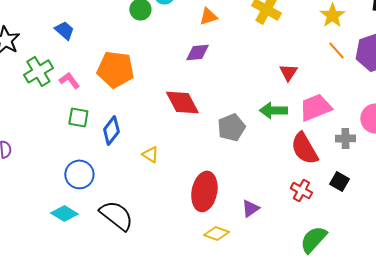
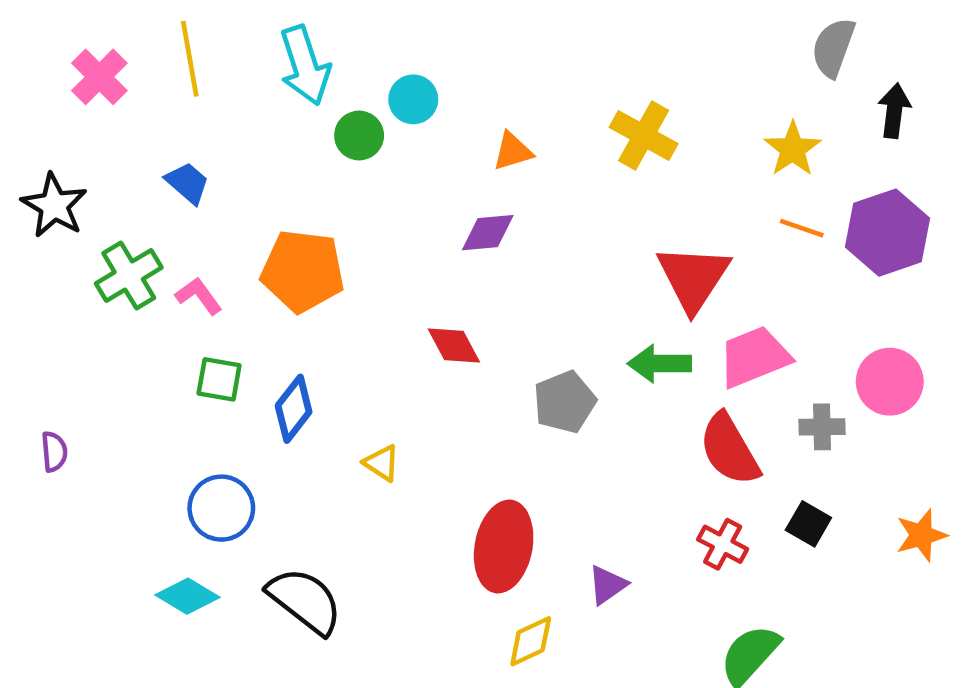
orange line: (336, 50) -> (802, 228), turned -30
red triangle: (288, 72) -> (693, 278), size x1.8
red diamond: (182, 102) -> (454, 346), size x0.7
yellow diamond: (216, 233) -> (531, 641), turned -45

